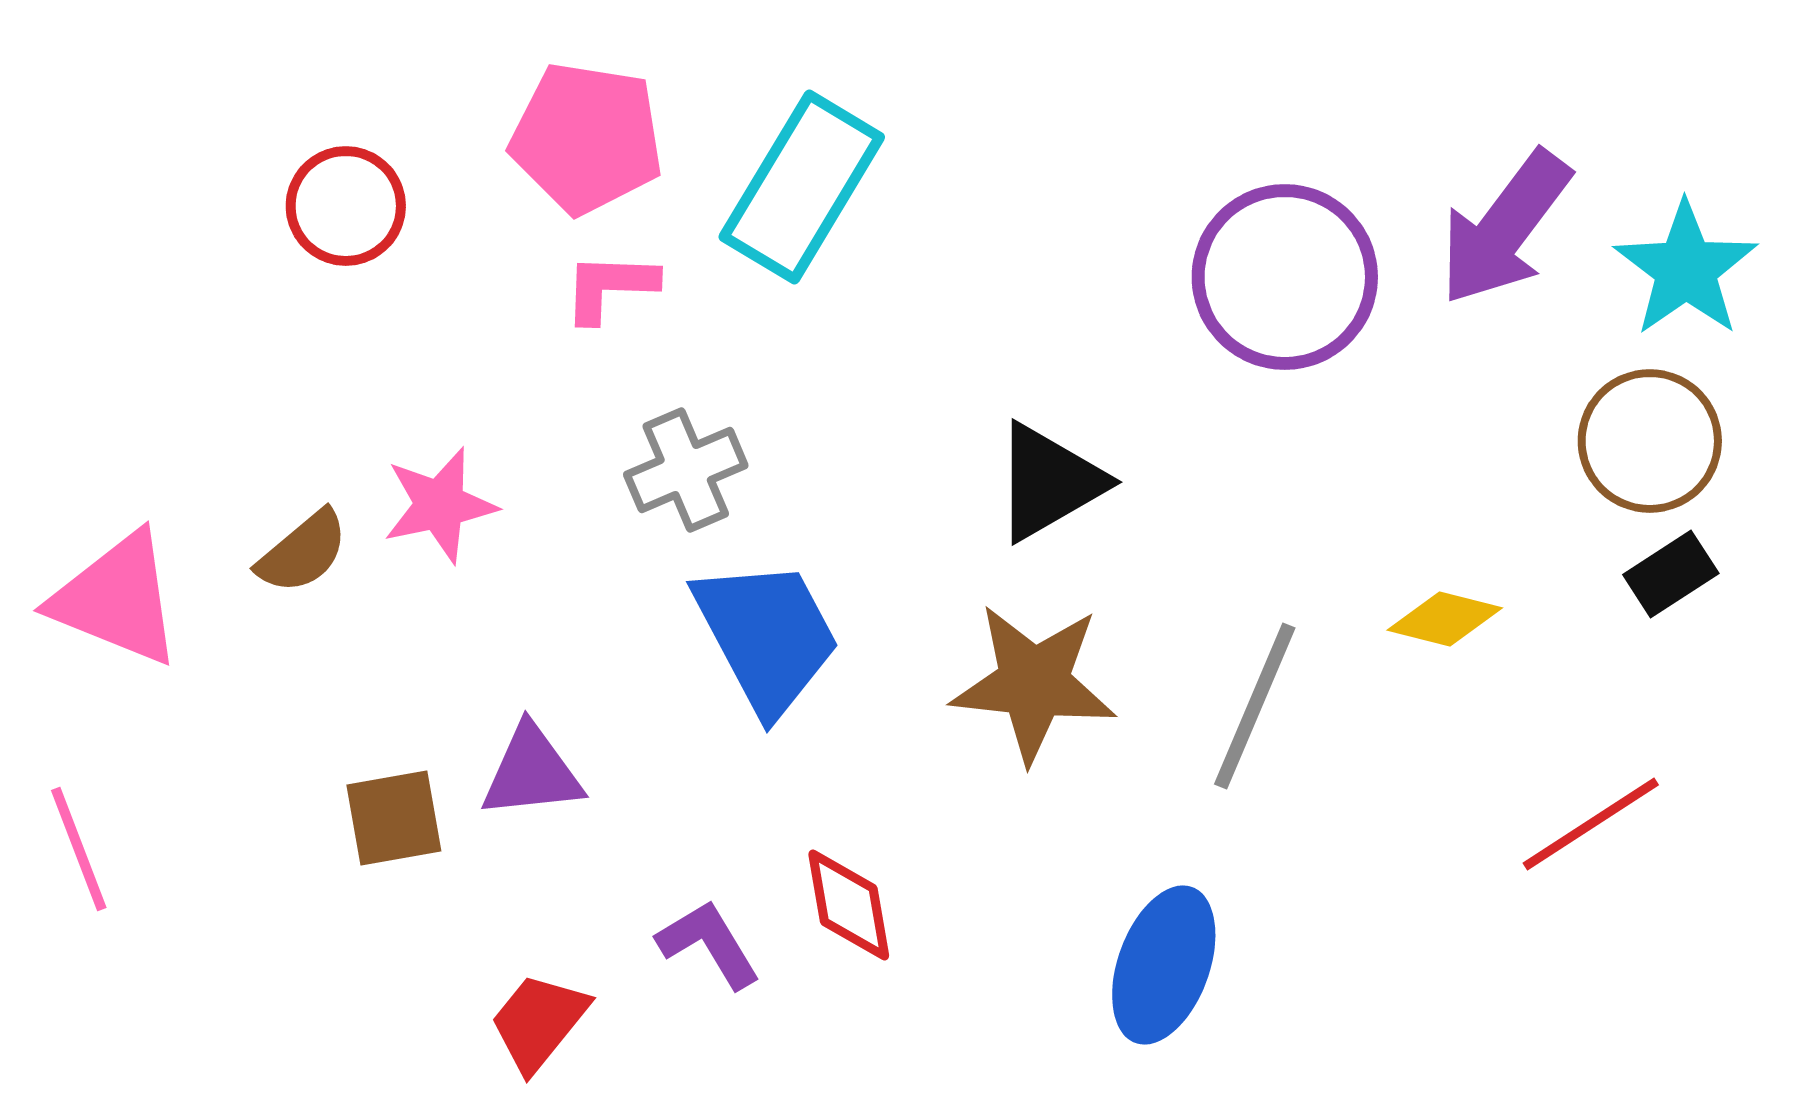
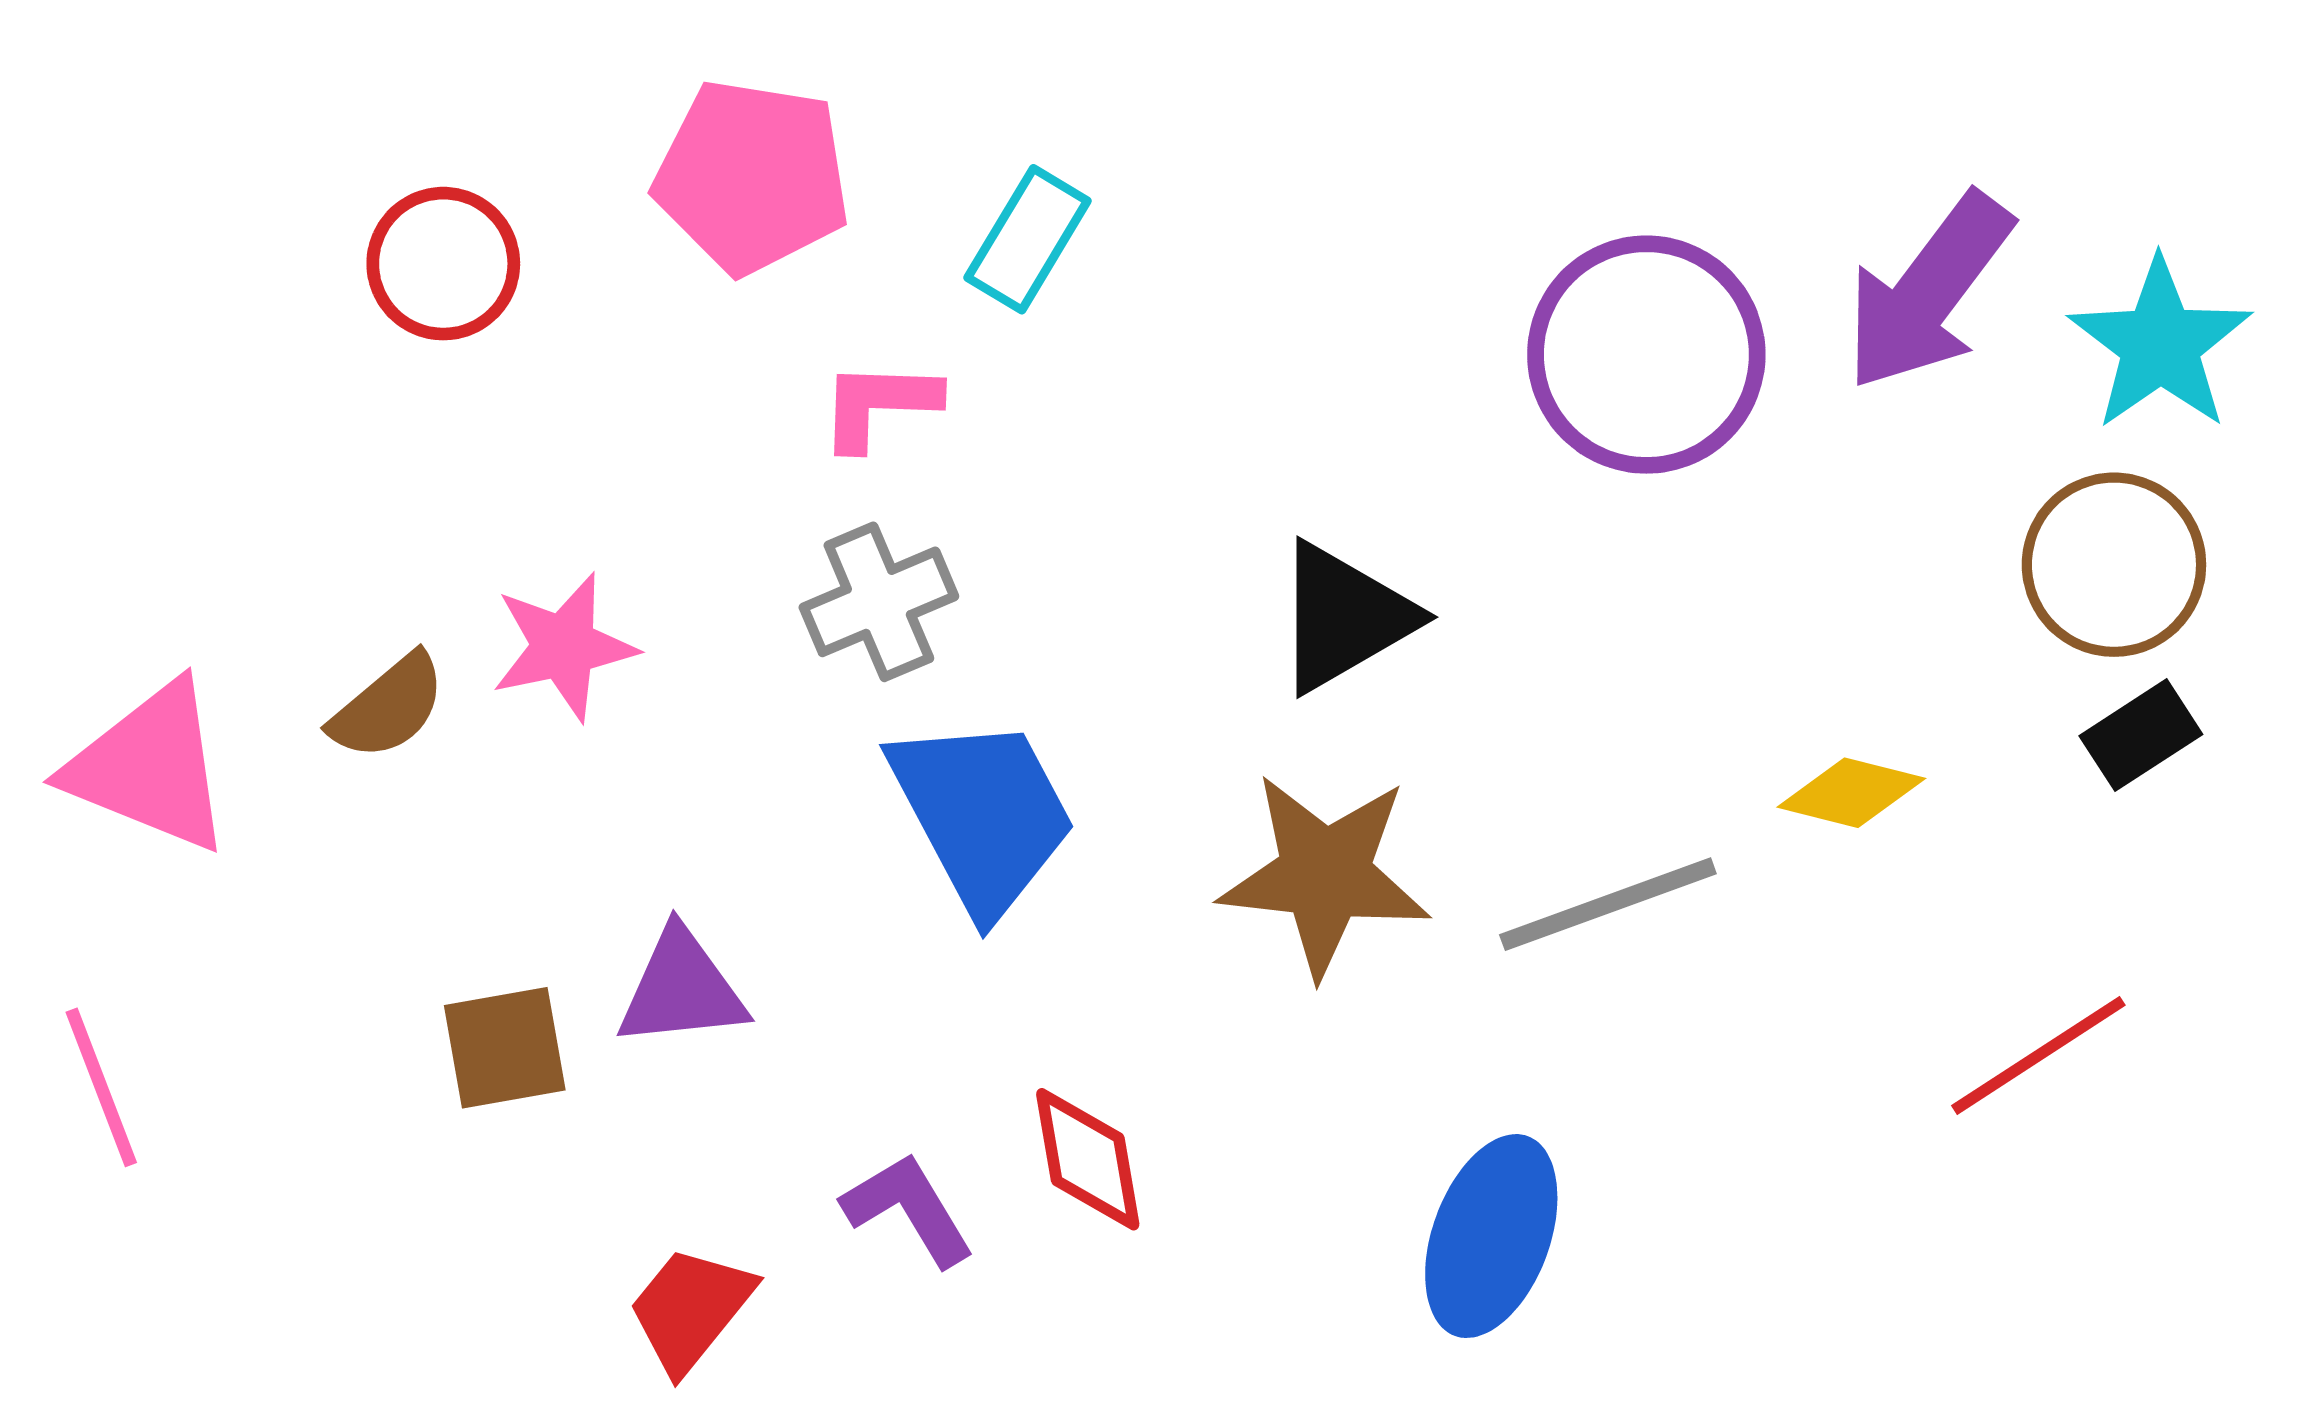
cyan rectangle: (802, 187) -> (1028, 239), size x0.6
pink L-shape: (610, 287) -> (879, 405), moved
gray line: (1255, 706) -> (1608, 904), turned 47

